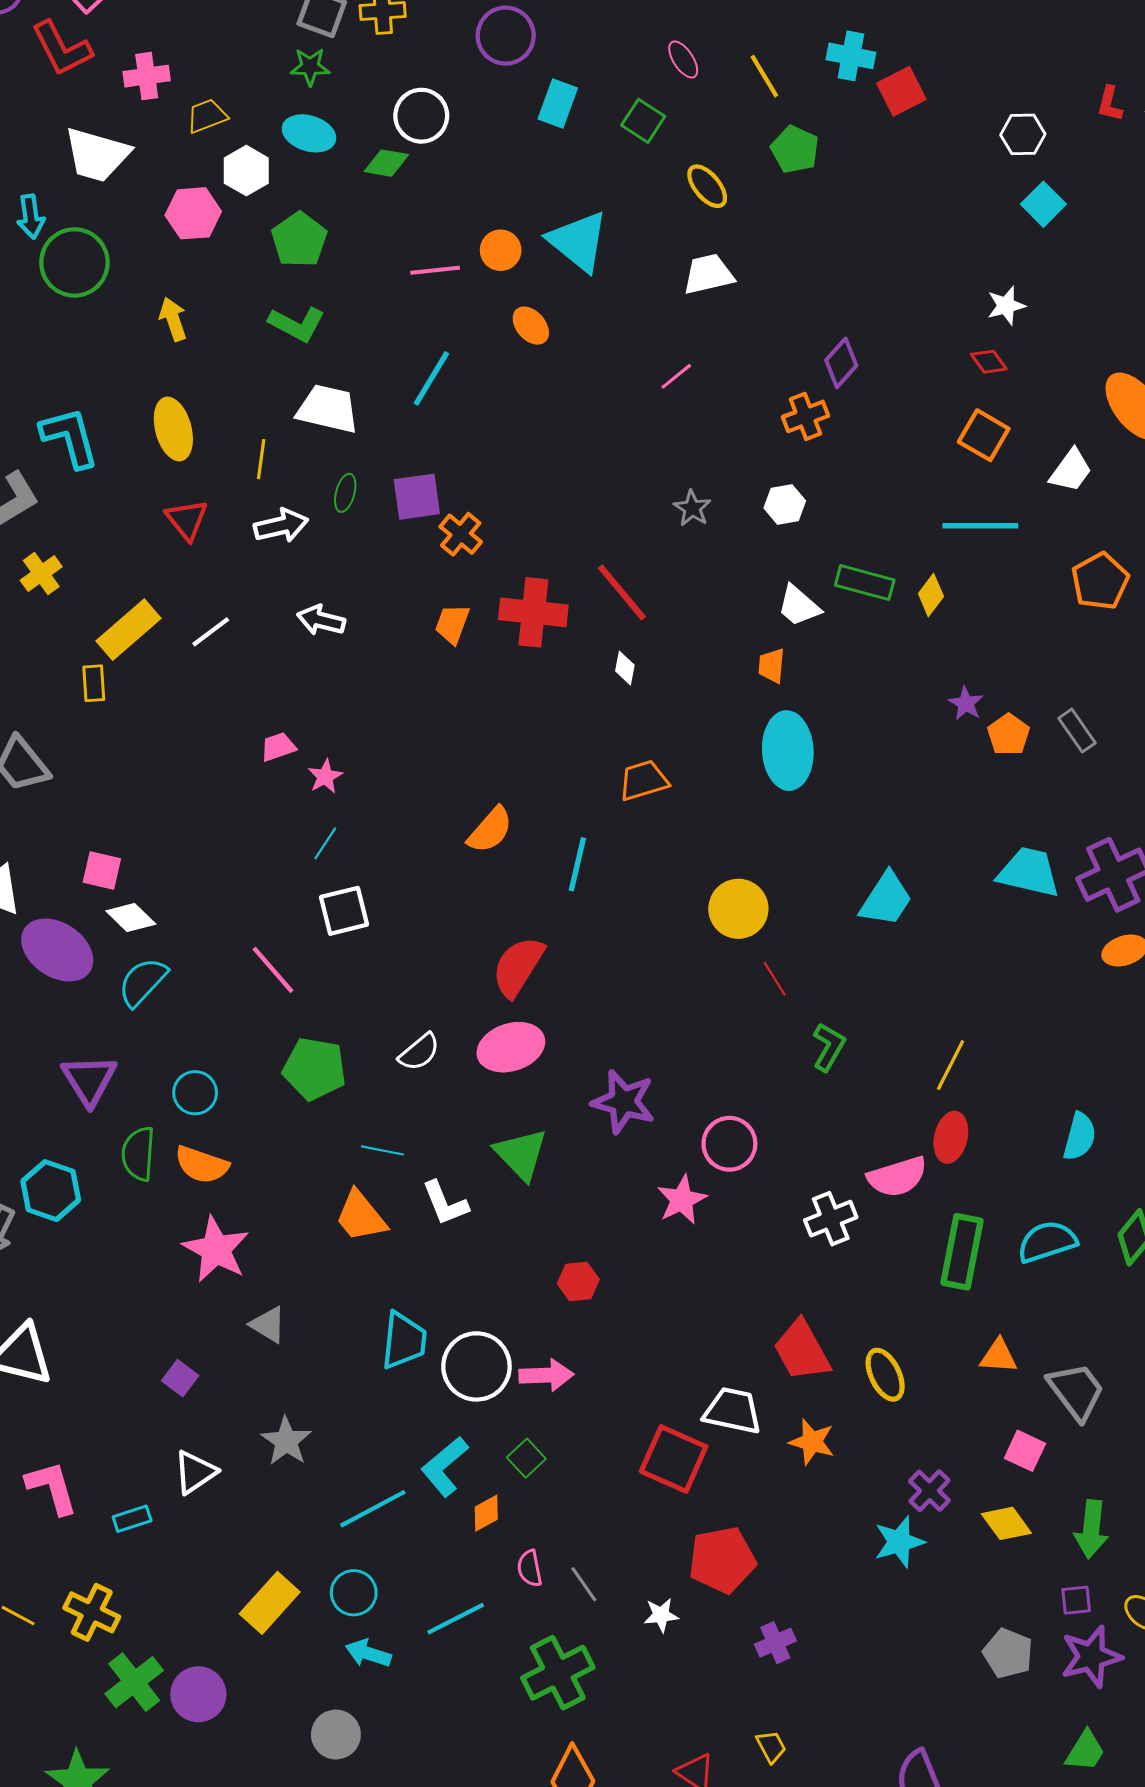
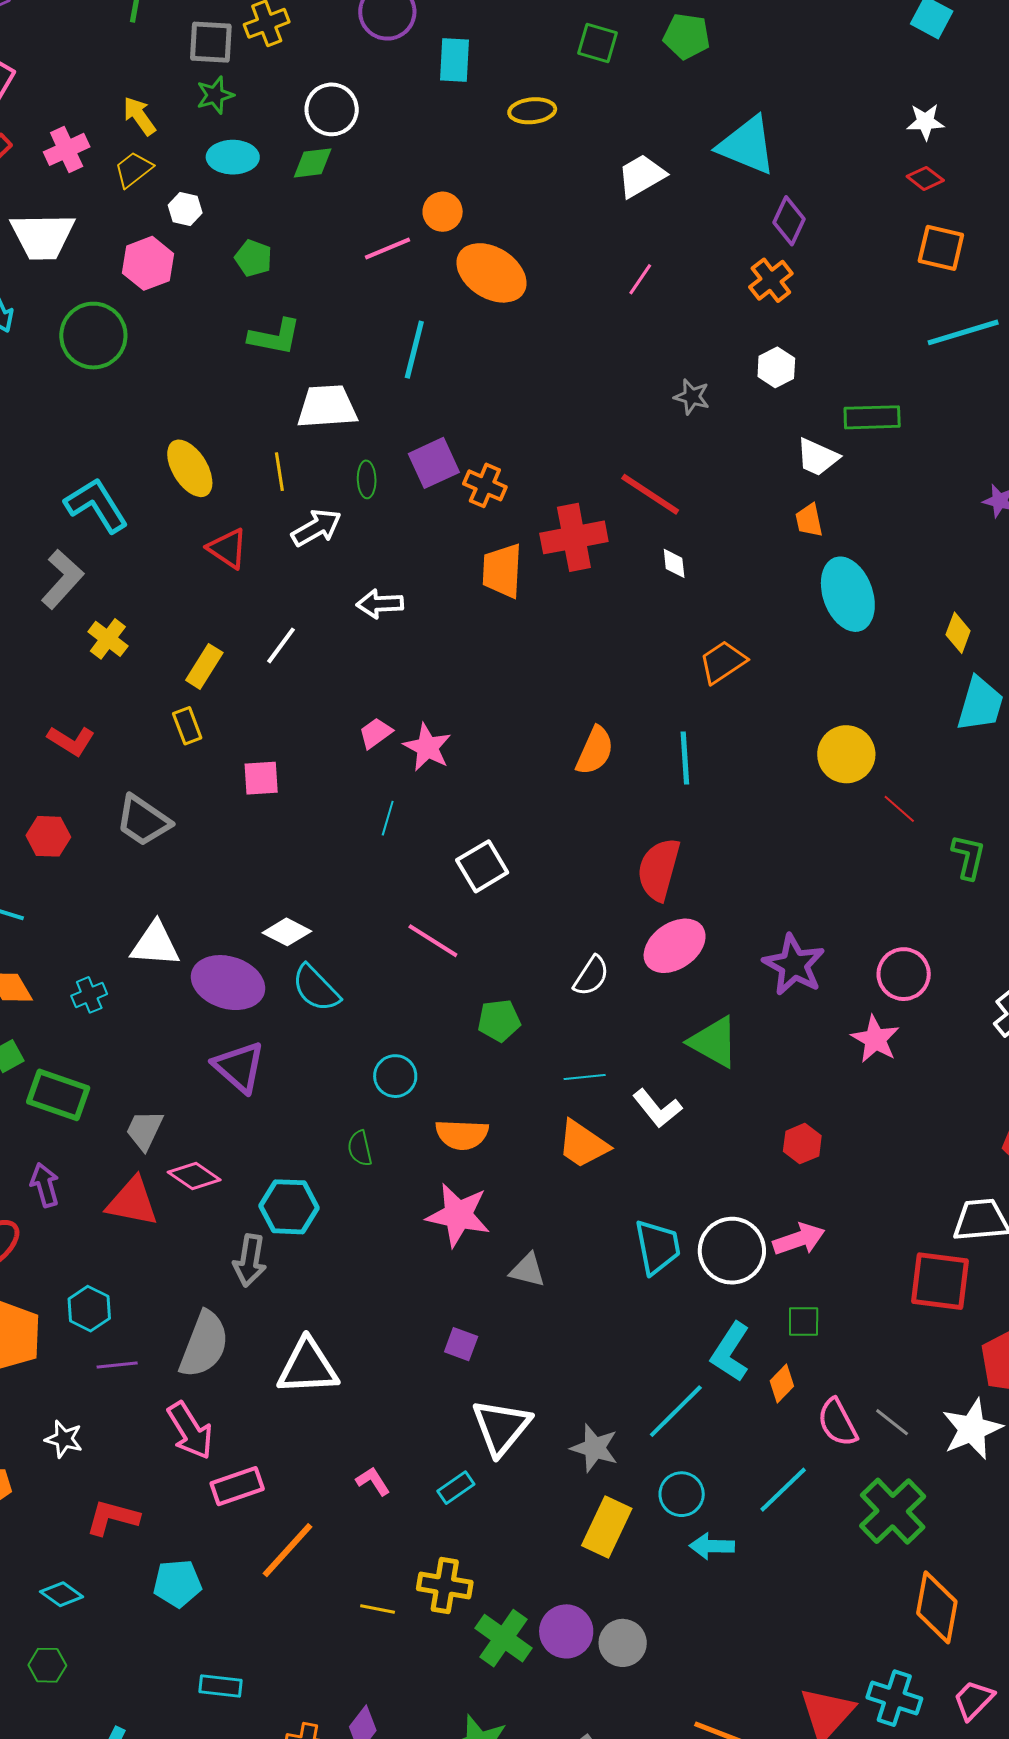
green square: (643, 121) -> (598, 43), moved
white hexagon: (246, 171) -> (185, 209), size x0.7
yellow ellipse: (707, 186) -> (532, 111), moved, turned -39
green pentagon: (299, 240) -> (253, 258), size x0.7
cyan triangle: (578, 241) -> (747, 145), moved
green circle: (74, 262) -> (93, 336), moved
white star: (1006, 306) -> (925, 122), turned 30
yellow arrow: (173, 319) -> (139, 116), moved
orange ellipse: (531, 326) -> (491, 273), size x1.8
yellow diamond: (931, 595) -> (958, 633), moved
orange trapezoid: (452, 624) -> (502, 571), size x1.4
yellow rectangle: (128, 630) -> (204, 666), size x0.7
pink star: (325, 776) -> (427, 747), size x1.4
cyan line: (325, 843) -> (388, 818), moved
pink square: (102, 871) -> (261, 778), moved
cyan semicircle: (143, 982) -> (316, 988), turned -70
green pentagon: (314, 1069) -> (499, 1021), size x0.7
purple triangle: (89, 1080) -> (239, 1067), moved
purple star: (623, 1102) -> (794, 965), turned 30
green semicircle: (138, 1154) -> (360, 1148), size x0.7
orange semicircle: (202, 1165) -> (462, 1135), moved
gray star: (286, 1441) -> (594, 1448), moved
green square: (526, 1458) -> (804, 1321), turned -30
white triangle: (195, 1472) -> (501, 1427), size x1.4
pink L-shape: (52, 1488) -> (373, 1481), size x0.6
pink semicircle: (530, 1568) -> (837, 1422), size x1.4
white star: (661, 1615) -> (972, 1429), size x1.8
gray circle: (336, 1735) -> (623, 1643), moved

